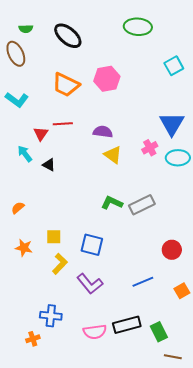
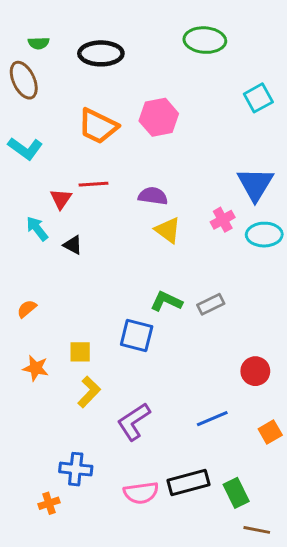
black ellipse: (68, 36) -> (101, 53), turned -40
gray rectangle: (142, 205) -> (211, 304), size x0.7
blue square: (92, 245) -> (137, 335), moved
purple L-shape: (90, 284) -> (134, 422), turned 96

